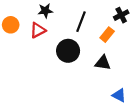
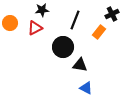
black triangle: (103, 63) -> (80, 65), moved
blue triangle: (119, 95) -> (86, 88), moved

